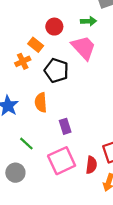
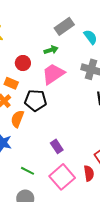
pink trapezoid: (84, 48) -> (53, 74), turned -65
orange semicircle: (41, 102) -> (17, 119), moved, turned 42

